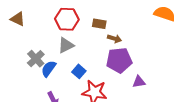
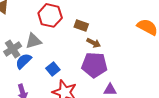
gray triangle: (66, 45) -> (33, 41), moved

